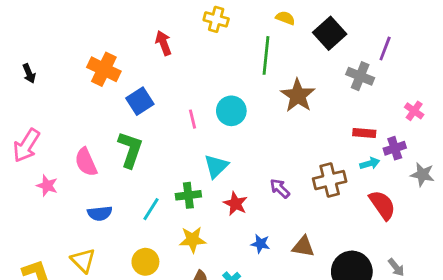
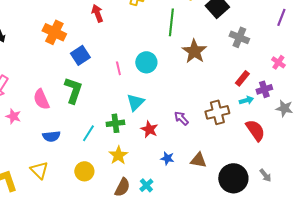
purple line: (385, 48) -> (281, 17), moved
red rectangle: (364, 133) -> (242, 78), turned -56
yellow star: (193, 240) -> (118, 155), turned -30

